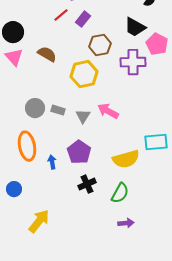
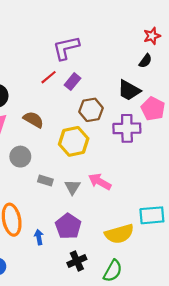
gray circle: (35, 108) -> (20, 157), moved

